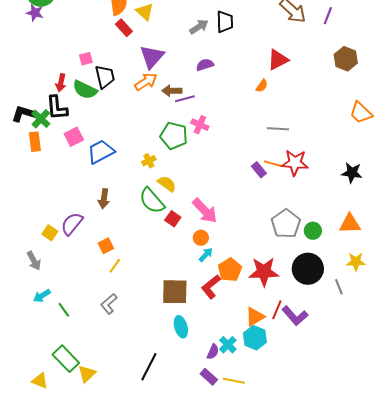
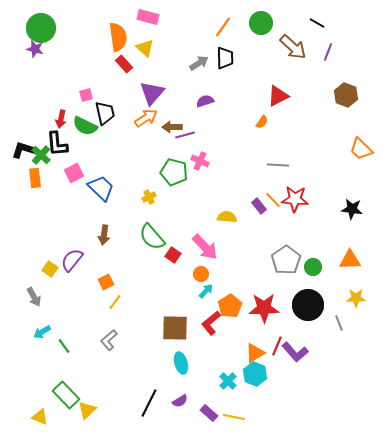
blue trapezoid: (101, 152) -> (101, 188), turned 72
orange line: (273, 164) -> (273, 200), turned 30
yellow semicircle: (167, 184) -> (227, 217), moved, turned -30
purple semicircle: (213, 352) -> (180, 401), moved, turned 35

